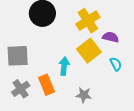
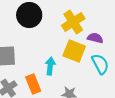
yellow square: (89, 51) -> (74, 51), turned -30
cyan semicircle: (116, 64) -> (100, 64), size x1.5

